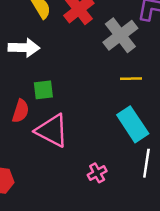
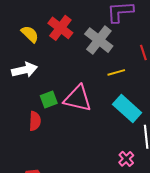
pink triangle: (52, 131) -> (78, 99), moved
pink cross: (97, 173) -> (126, 159), moved

